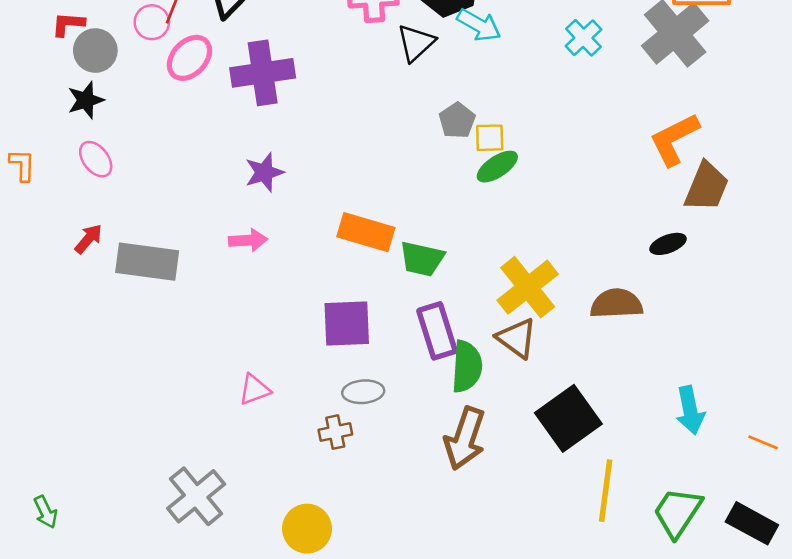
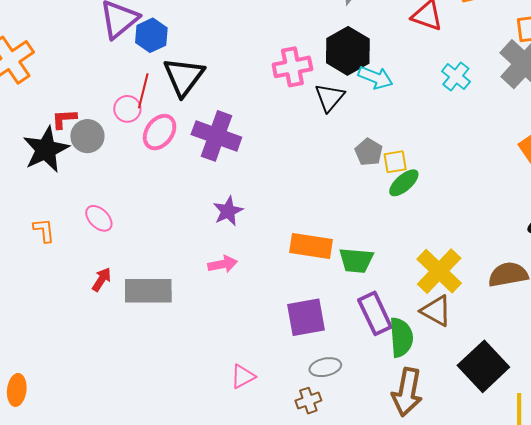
purple cross: (263, 73) -> (216, 136), turned 36
black star: (86, 100) -> (46, 149), moved, size x1.6

